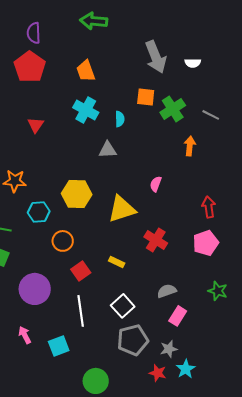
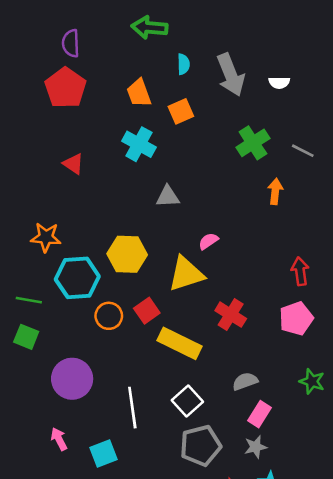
orange square: (146, 97) -> (181, 111), moved, turned -30
cyan semicircle: (120, 119) -> (183, 64), moved
red triangle: (36, 125) -> (73, 164), turned -30
pink semicircle: (156, 184) -> (208, 241), moved, turned 35
cyan hexagon: (39, 212) -> (77, 278), size x1.5
yellow rectangle: (117, 262) -> (180, 343), size x2.0
red square: (81, 271) -> (147, 311), moved
gray star: (169, 349) -> (256, 447), moved

